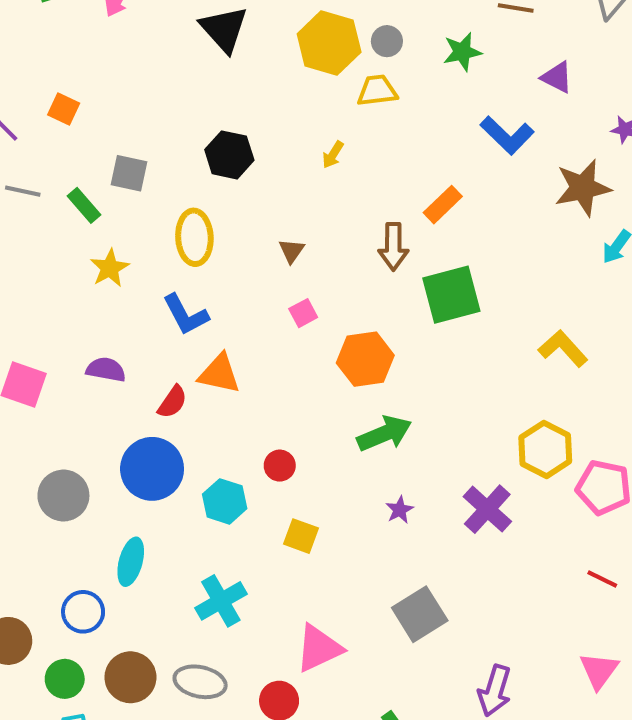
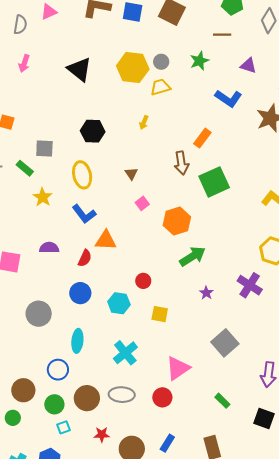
blue circle: (152, 469) -> (80, 293), size x0.7

